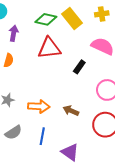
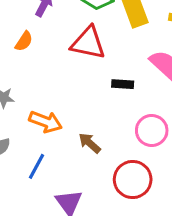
black rectangle: (79, 67) -> (123, 84), turned 40

